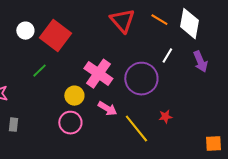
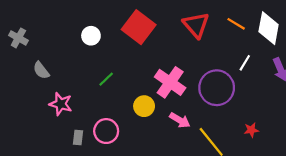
red square: (55, 36) -> (139, 27), moved
red star: (165, 117) -> (251, 130), moved
pink circle: (70, 123) -> (106, 131), moved

